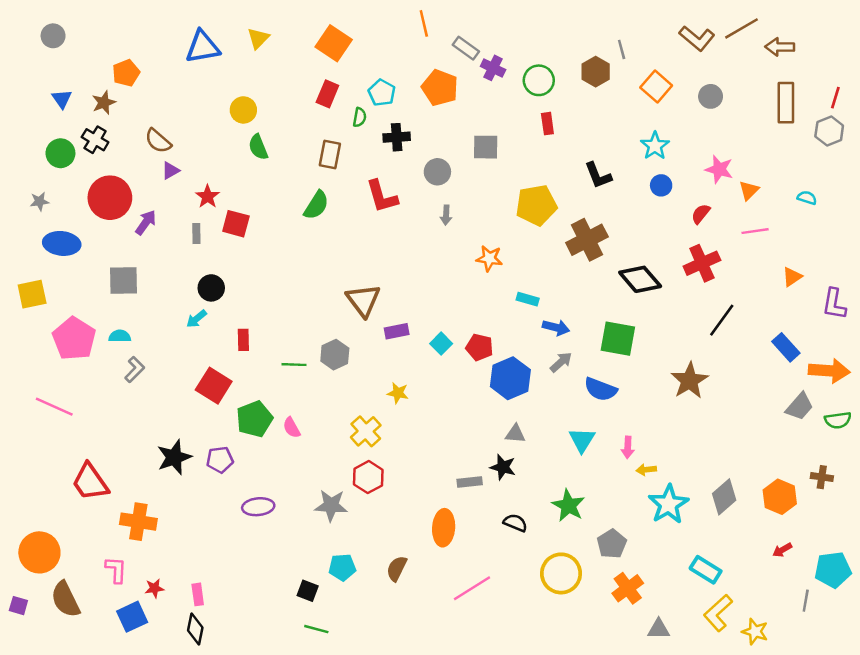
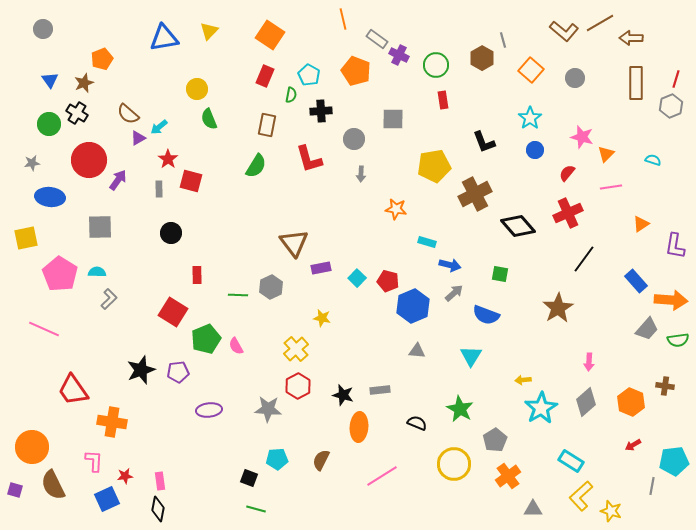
cyan arrow: (196, 319) -> (159, 127), moved
green square: (618, 339) -> (500, 274), size x0.6
pink arrow: (628, 447) -> (589, 362), moved
black star: (503, 467) -> (343, 395), moved

